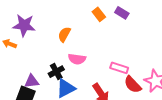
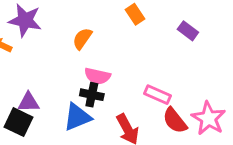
purple rectangle: (122, 13) -> (188, 31), moved
black cross: (56, 72) -> (92, 95), moved, turned 35

